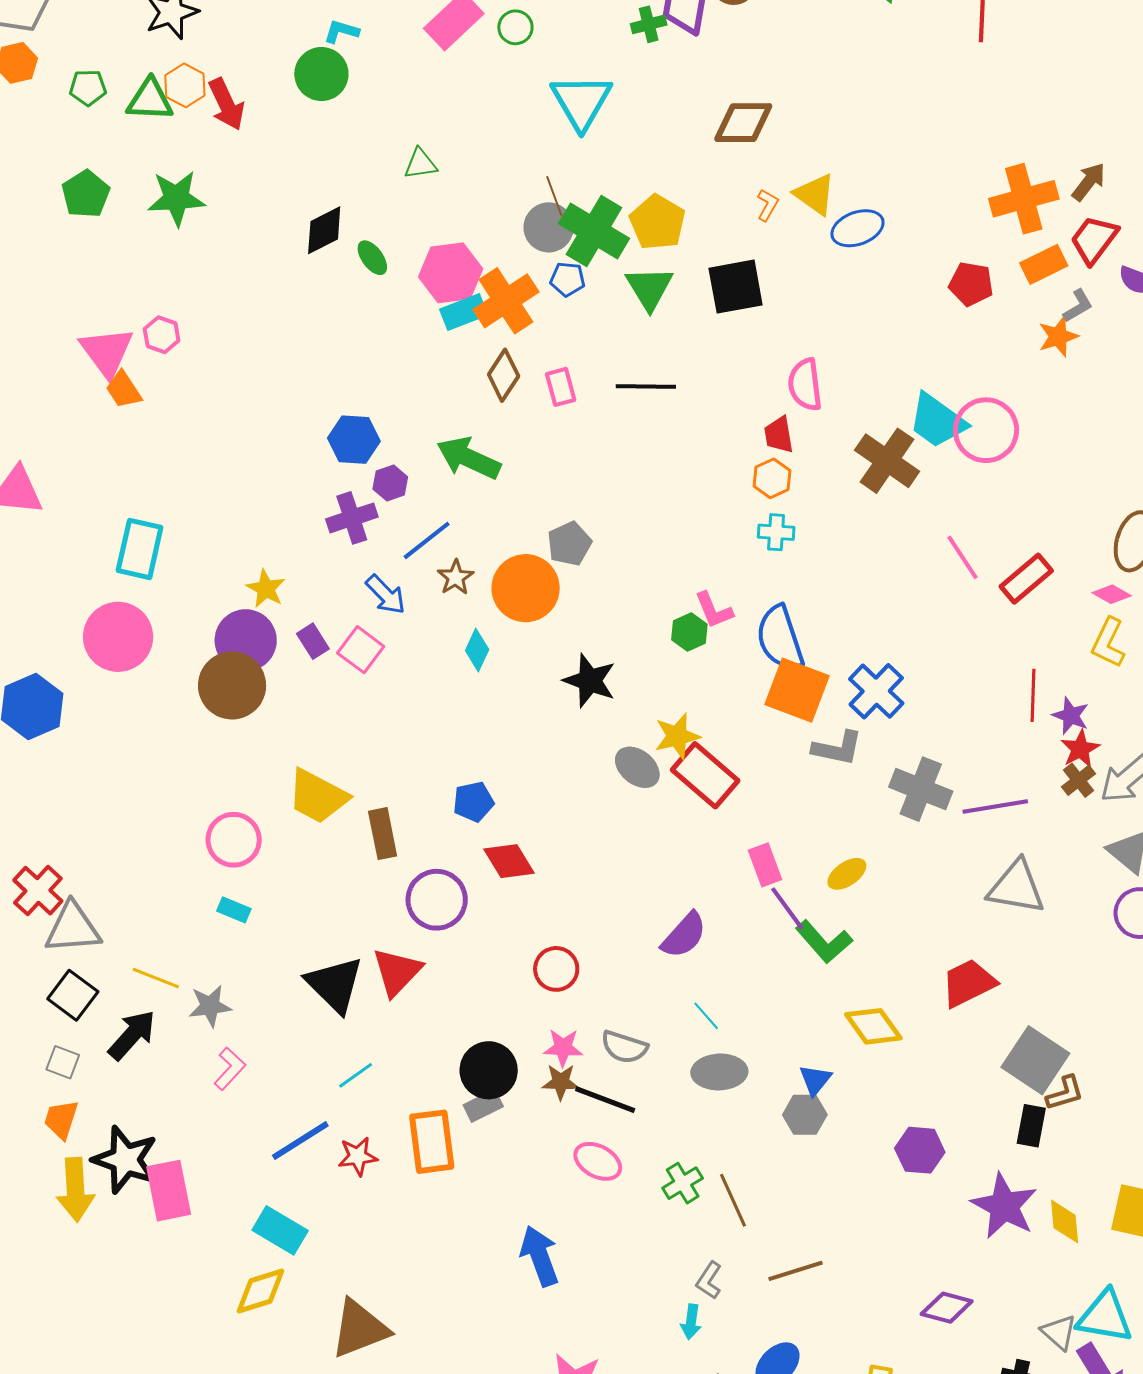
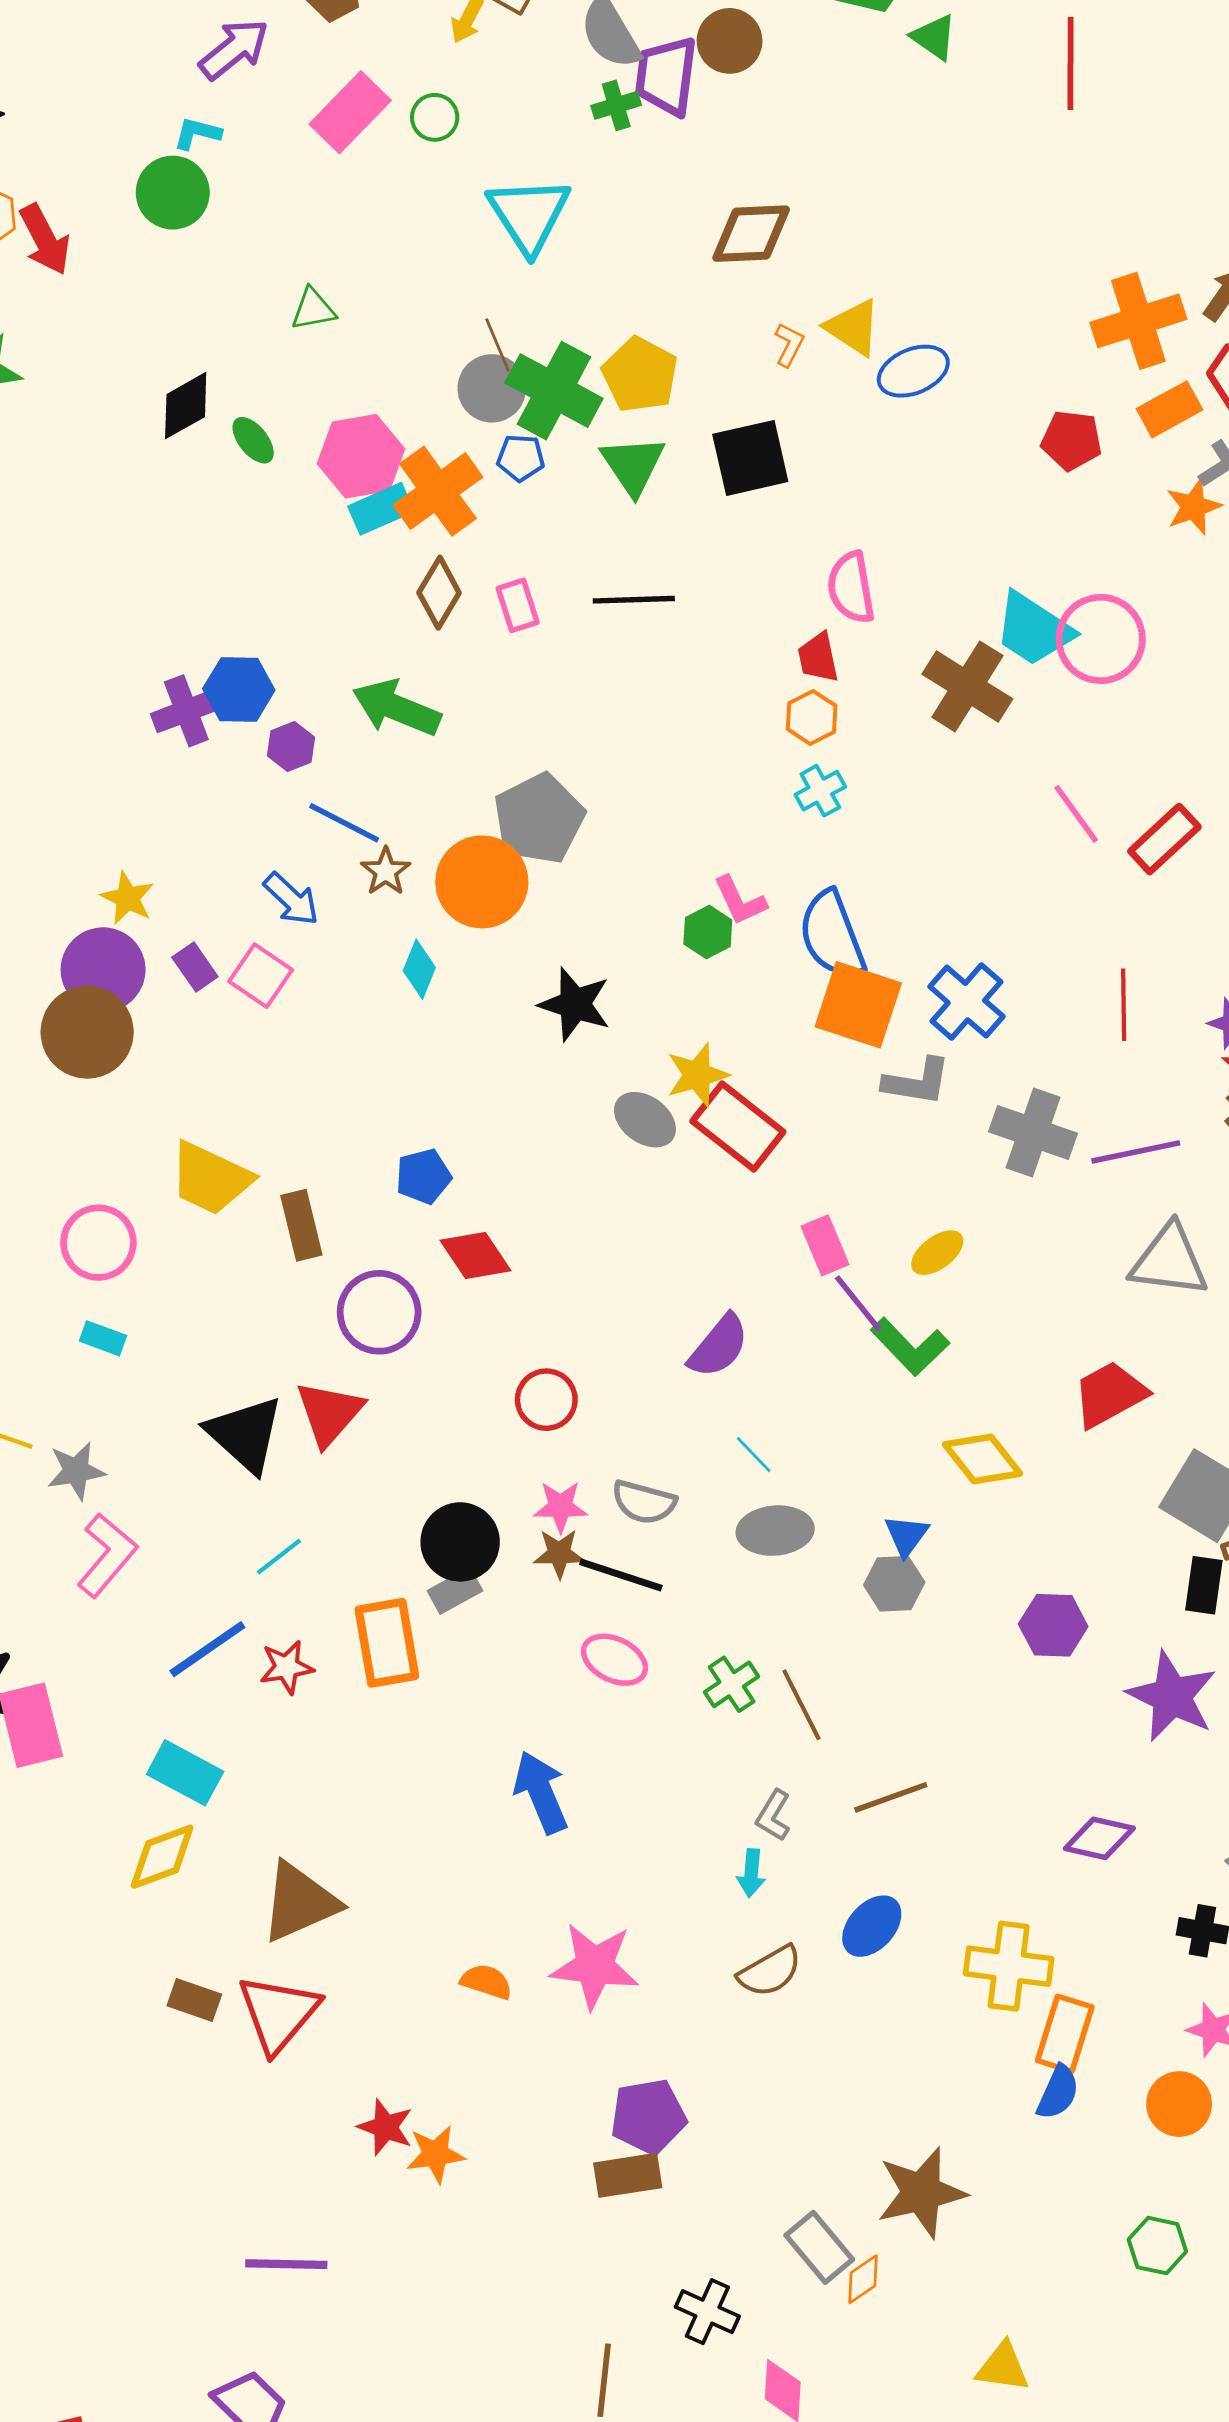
purple cross: (352, 518) -> (186, 711), moved
cyan cross: (776, 532) -> (820, 791), turned -30
blue line: (427, 540) -> (344, 823), turned 68
gray pentagon: (569, 544) -> (539, 819), size x1.5
red line: (1033, 695) -> (1124, 1005), moved
pink L-shape: (230, 1069) -> (107, 1555), size x1.4

